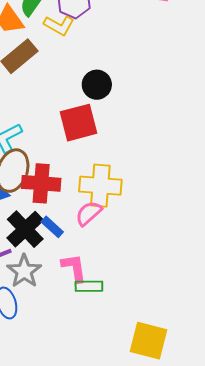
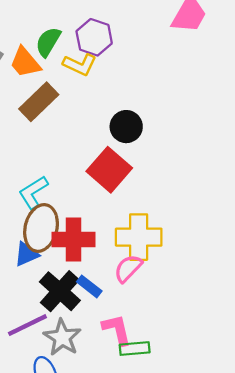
red square: (78, 123) -> (109, 170), turned -30

